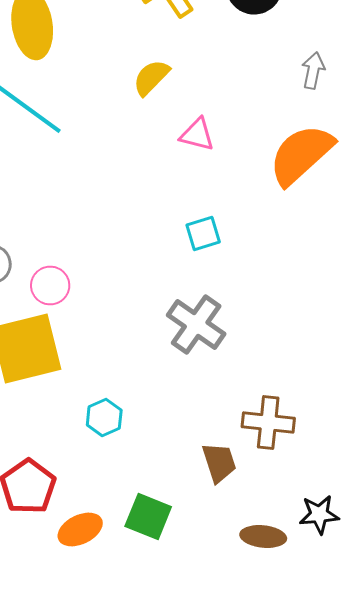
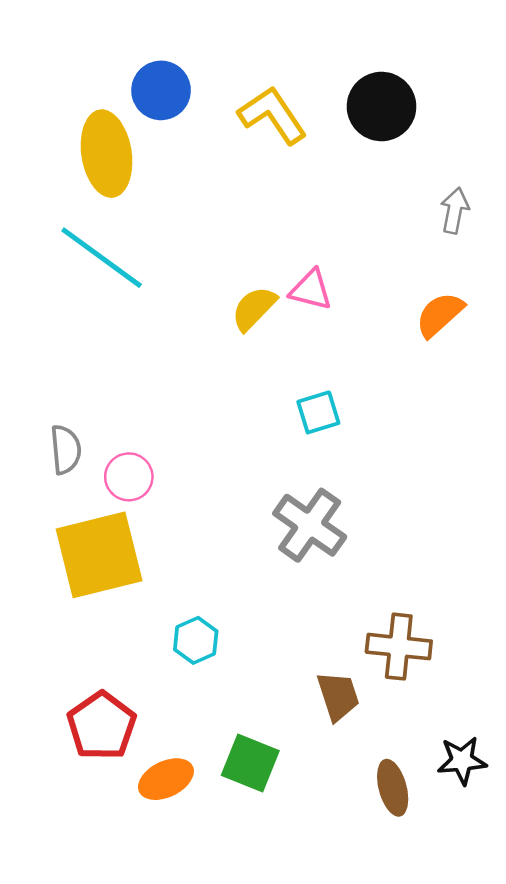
yellow semicircle: (151, 78) -> (254, 308), moved
orange semicircle: (301, 154) -> (440, 315), size x0.6
brown ellipse: (263, 536) -> (393, 788), turned 69

